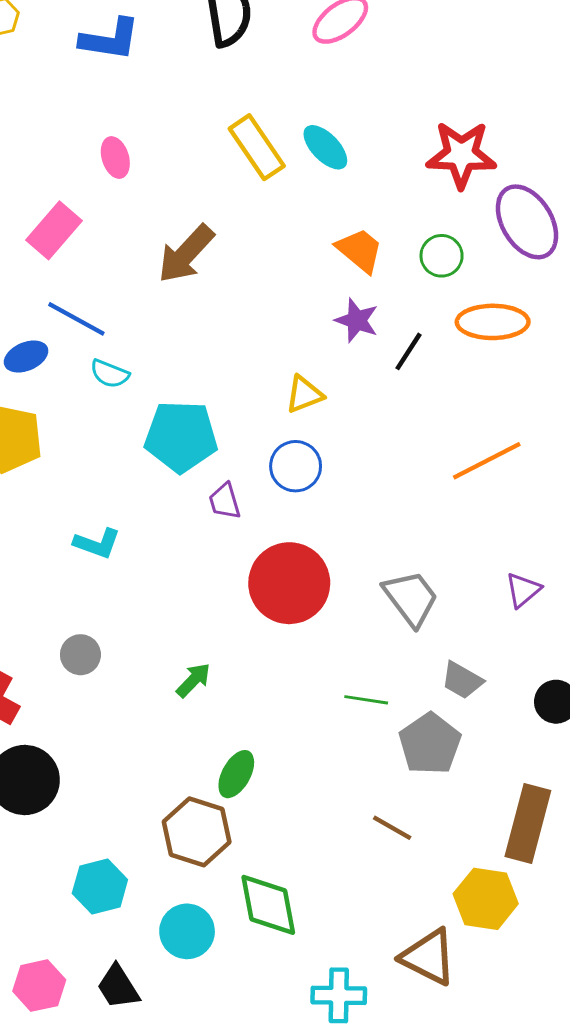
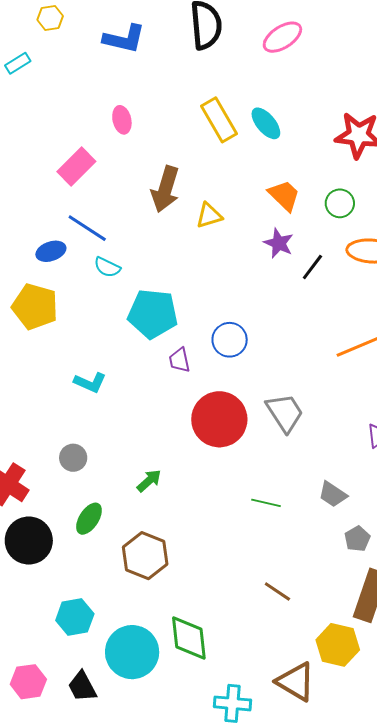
brown arrow: (186, 254) -> (165, 189), turned -30
yellow triangle: (304, 394) -> (209, 216), moved
gray trapezoid: (411, 598) -> (285, 413), moved
gray pentagon: (430, 744) -> (357, 539), moved, size x0.6
green ellipse: (236, 774) -> (89, 519), moved
brown hexagon: (197, 832) -> (145, 556), moved
cyan circle: (187, 931) -> (132, 652), size x1.4

